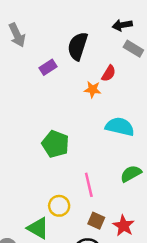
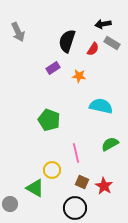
purple rectangle: (48, 67) -> (53, 68), moved
red semicircle: (109, 73) -> (93, 49), moved

